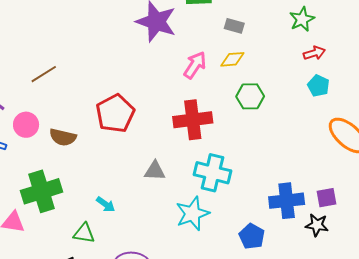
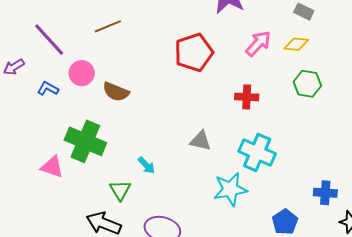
red pentagon: (115, 113) -> (194, 52), moved
red cross: (193, 120) -> (247, 97), size x0.6
green cross: (41, 191) -> (85, 141), turned 30
blue cross: (287, 201) -> (325, 193), size x0.7
green triangle: (84, 233) -> (120, 190), turned 40

